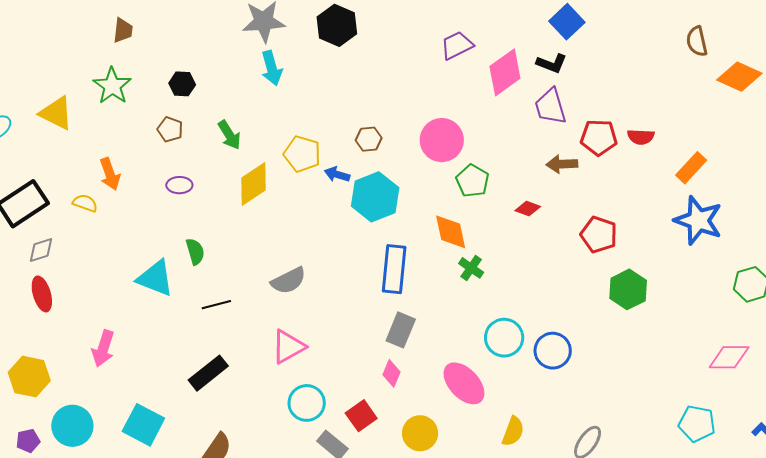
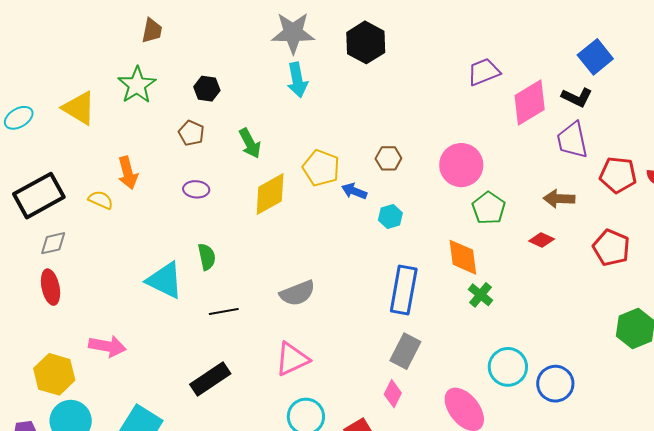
brown arrow: (562, 164) -> (559, 199), moved
cyan hexagon: (375, 197) -> (390, 216), size x0.5
red pentagon: (599, 235) -> (611, 248), moved
pink arrow: (103, 348) -> (107, 346), turned -102
yellow hexagon: (29, 377) -> (54, 374), moved

